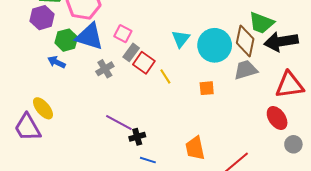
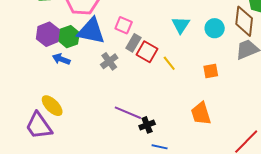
purple hexagon: (42, 18) -> (48, 34), moved
cyan circle: (215, 45) -> (215, 28), size x0.6
orange trapezoid: (195, 148) -> (201, 114), moved

